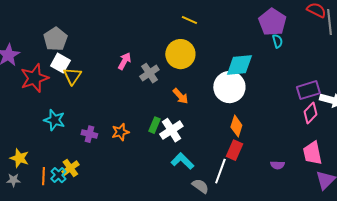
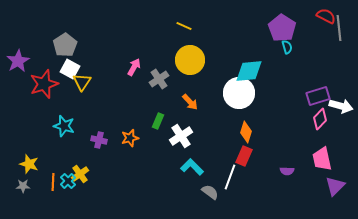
yellow line: (189, 20) -> (184, 26), moved
green rectangle: (154, 125) -> (158, 121), moved

